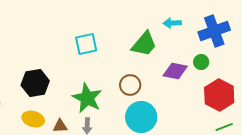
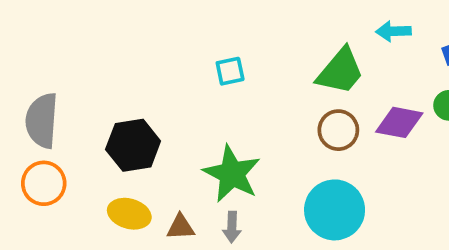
cyan square: (86, 44) -> (230, 71), size x0.7
brown circle: (130, 85) -> (338, 130), moved

